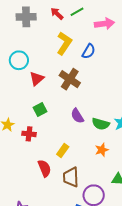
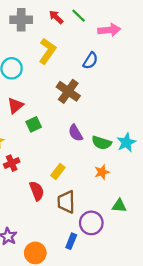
green line: (77, 12) -> (79, 16), turned 72
yellow L-shape: (64, 43) -> (47, 51), moved
red triangle: (37, 79) -> (15, 106), moved
red cross: (29, 134) -> (12, 163), moved, turned -32

